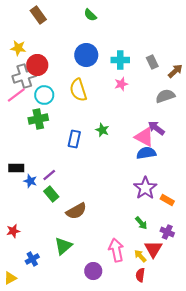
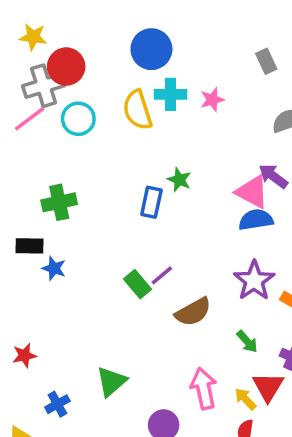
cyan cross: (120, 60) -> (171, 94), moved
green cross: (38, 119) -> (59, 202), moved
blue rectangle: (74, 139) -> (151, 202), moved
purple line: (49, 175) -> (162, 275), moved
green rectangle: (51, 194) -> (137, 284), moved
brown semicircle: (76, 211) -> (193, 312), moved

